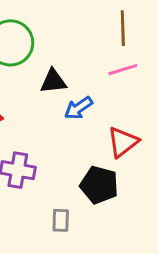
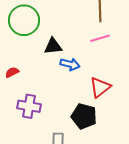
blue arrow: (78, 108) -> (70, 64), turned -132

